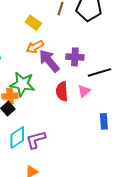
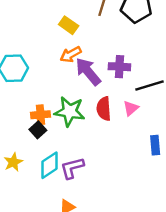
green star: (22, 84) -> (70, 111), moved

